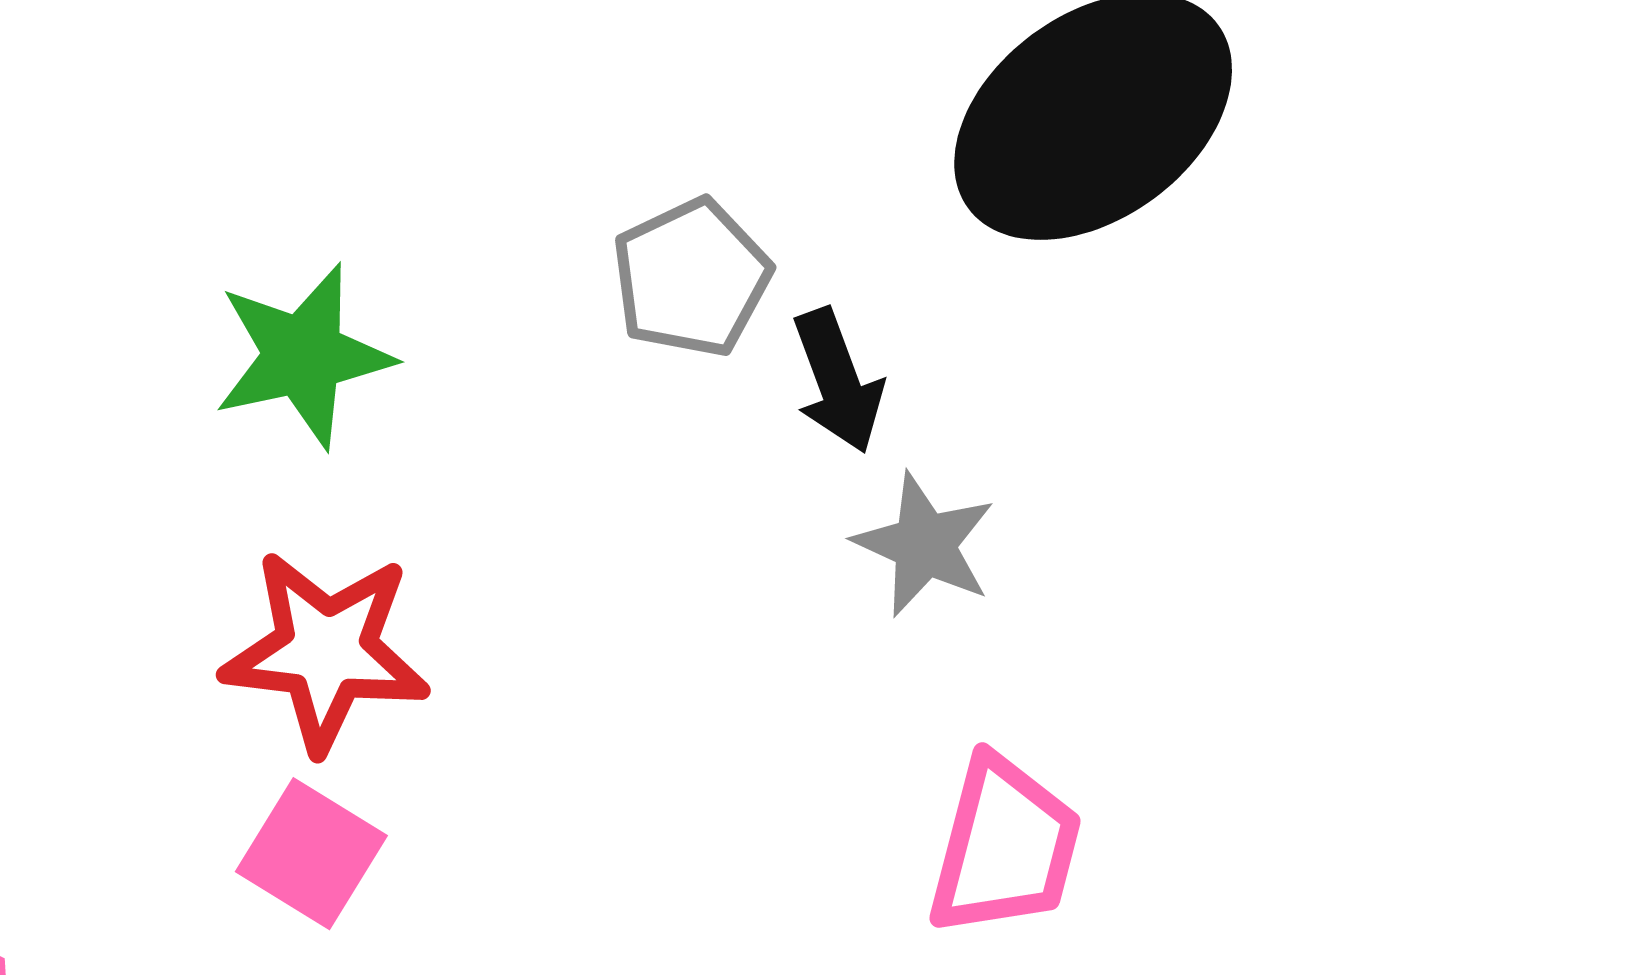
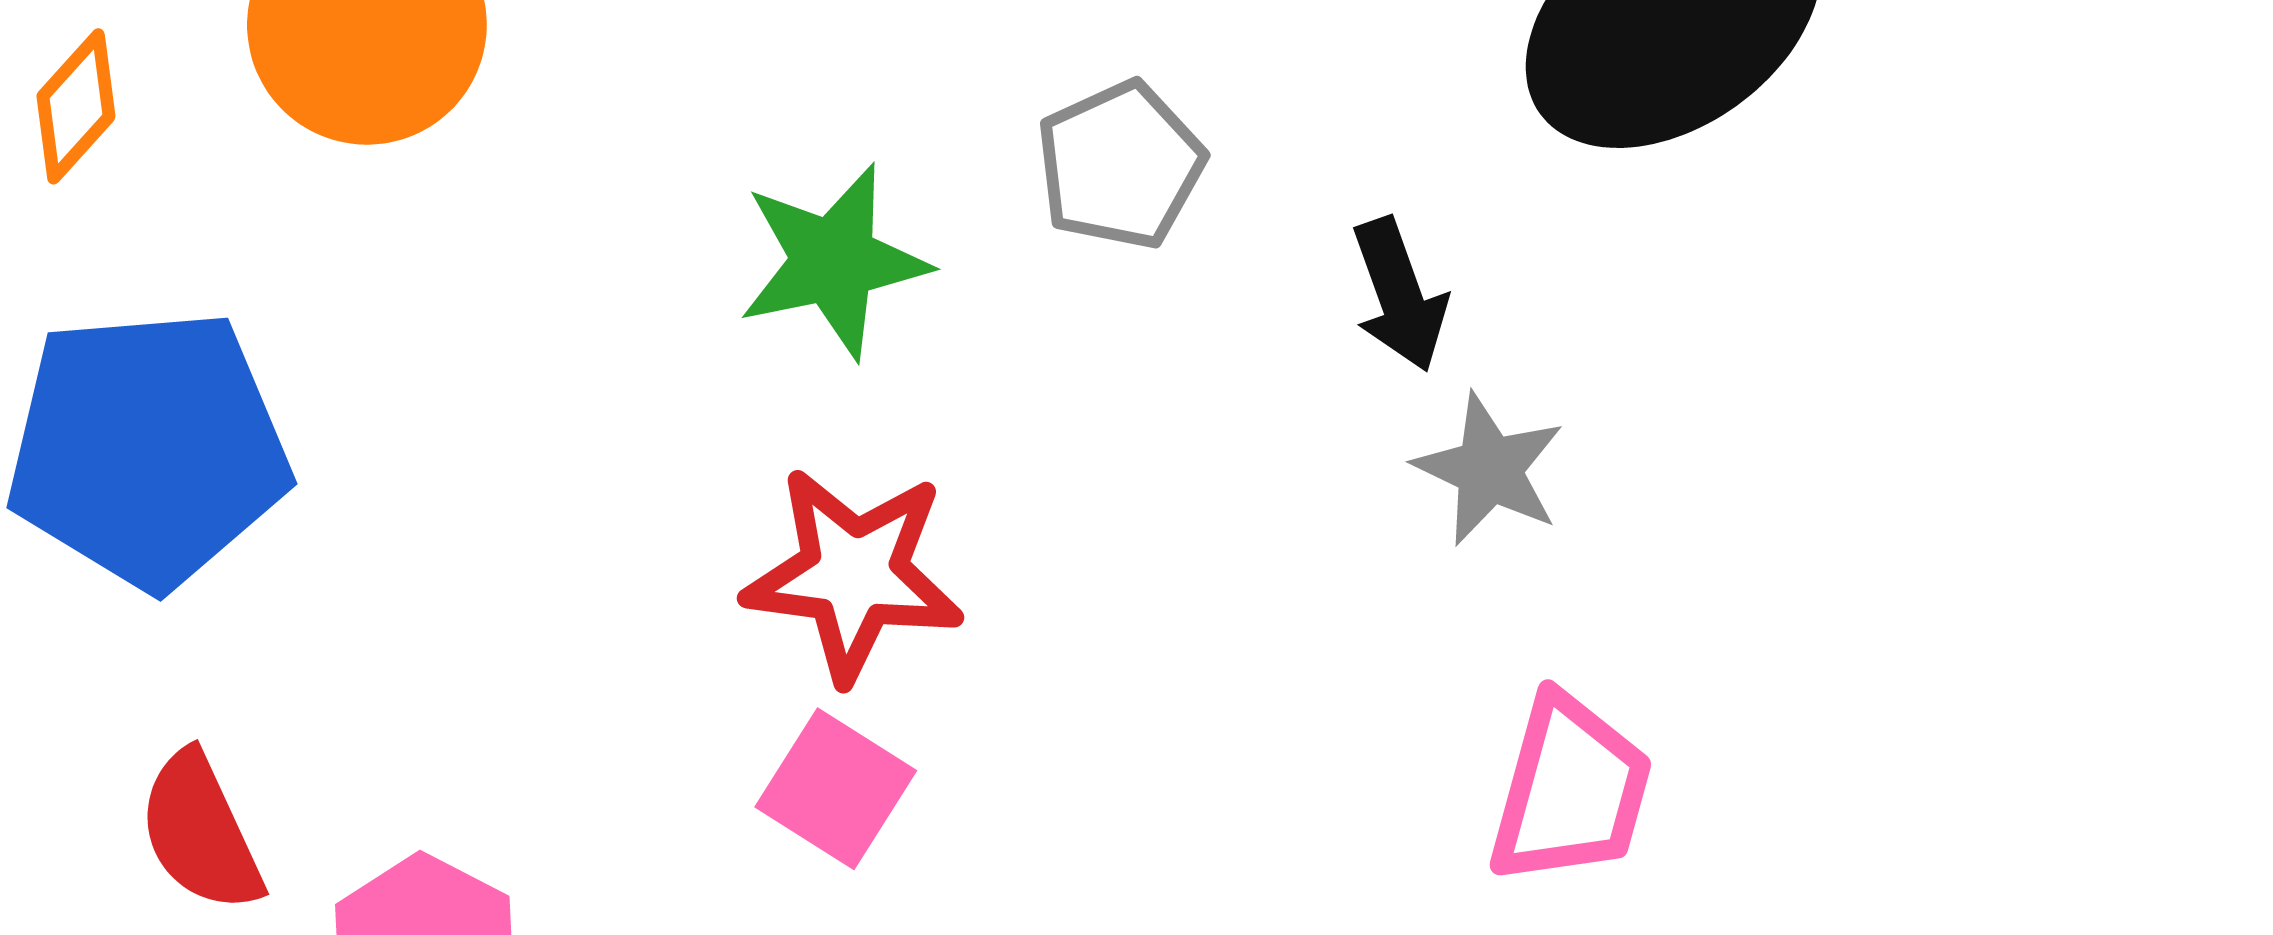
gray pentagon: (691, 278) -> (1120, 165), moved

